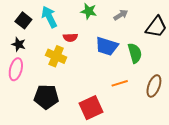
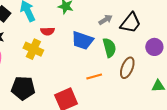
gray arrow: (121, 15) -> (106, 20), moved
brown ellipse: (154, 86) -> (127, 68), moved

